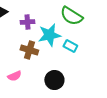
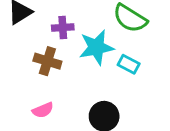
brown cross: (29, 50) -> (47, 61), moved

